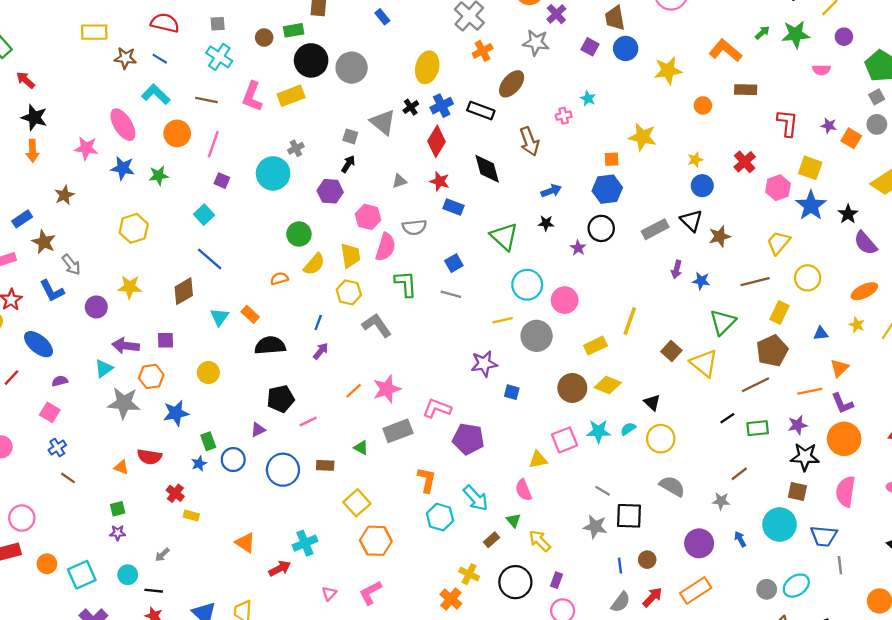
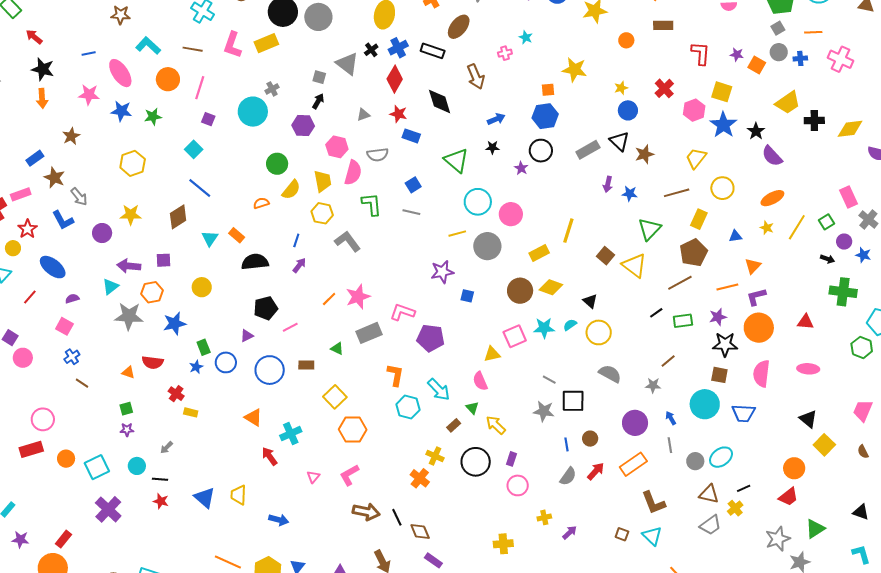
blue line: (160, 59) -> (89, 53), moved, turned -40
purple L-shape: (842, 403) -> (756, 297), turned 100
orange triangle: (245, 543) -> (253, 417), moved
gray line: (840, 565) -> (670, 445), moved
red arrow: (280, 568) -> (270, 456), turned -96

